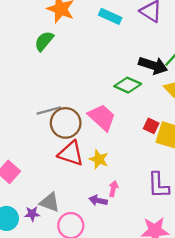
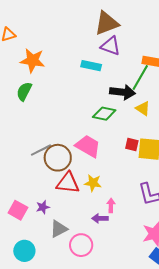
cyan rectangle: (110, 16) -> (91, 66), moved
gray triangle: (50, 202) -> (59, 229), turned -36
purple star: (32, 214) -> (43, 207), moved

